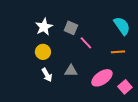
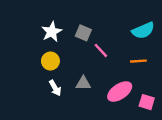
cyan semicircle: (122, 26) -> (143, 31), turned 102
pink square: (125, 87) -> (147, 102), turned -32

